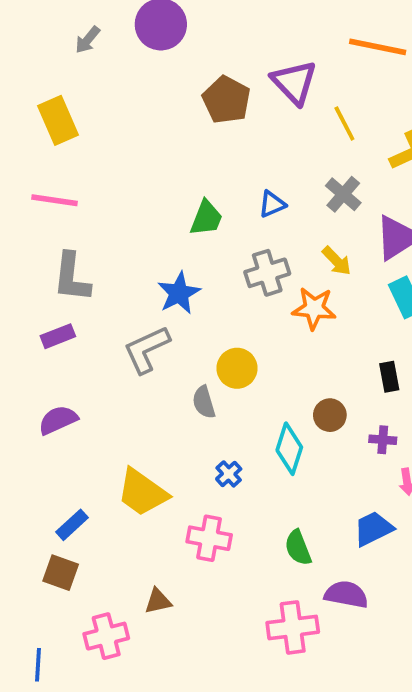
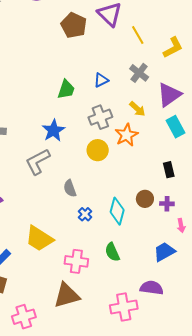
orange star: (314, 308) -> (127, 135), turned -30
yellow circle: (237, 368) -> (98, 150), moved
brown circle: (330, 415) -> (145, 199), moved
blue cross: (229, 474) -> (85, 214), moved
green semicircle: (298, 548) -> (112, 252), moved
brown triangle: (158, 601) -> (67, 295), moved, size x1.8

